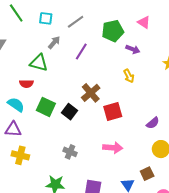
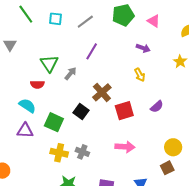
green pentagon: (113, 31) -> (123, 15), moved
gray arrow: (54, 42) -> (71, 73), moved
green triangle: (39, 63) -> (49, 63), turned 42
green square: (46, 107) -> (54, 122), moved
purple semicircle: (153, 123) -> (157, 107), moved
yellow cross: (20, 155) -> (59, 153), moved
brown square: (147, 174) -> (167, 168), moved

